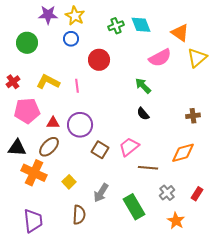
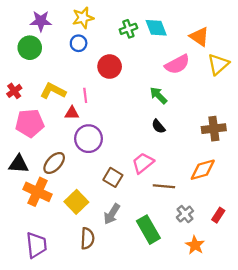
purple star: (48, 15) -> (41, 21), moved
yellow star: (75, 16) -> (83, 18), turned 30
brown cross: (193, 116) -> (214, 129), size x1.5
red triangle: (53, 123) -> (72, 113), moved
brown square: (100, 150) -> (113, 177), moved
yellow square: (69, 182) -> (76, 202), size x1.5

